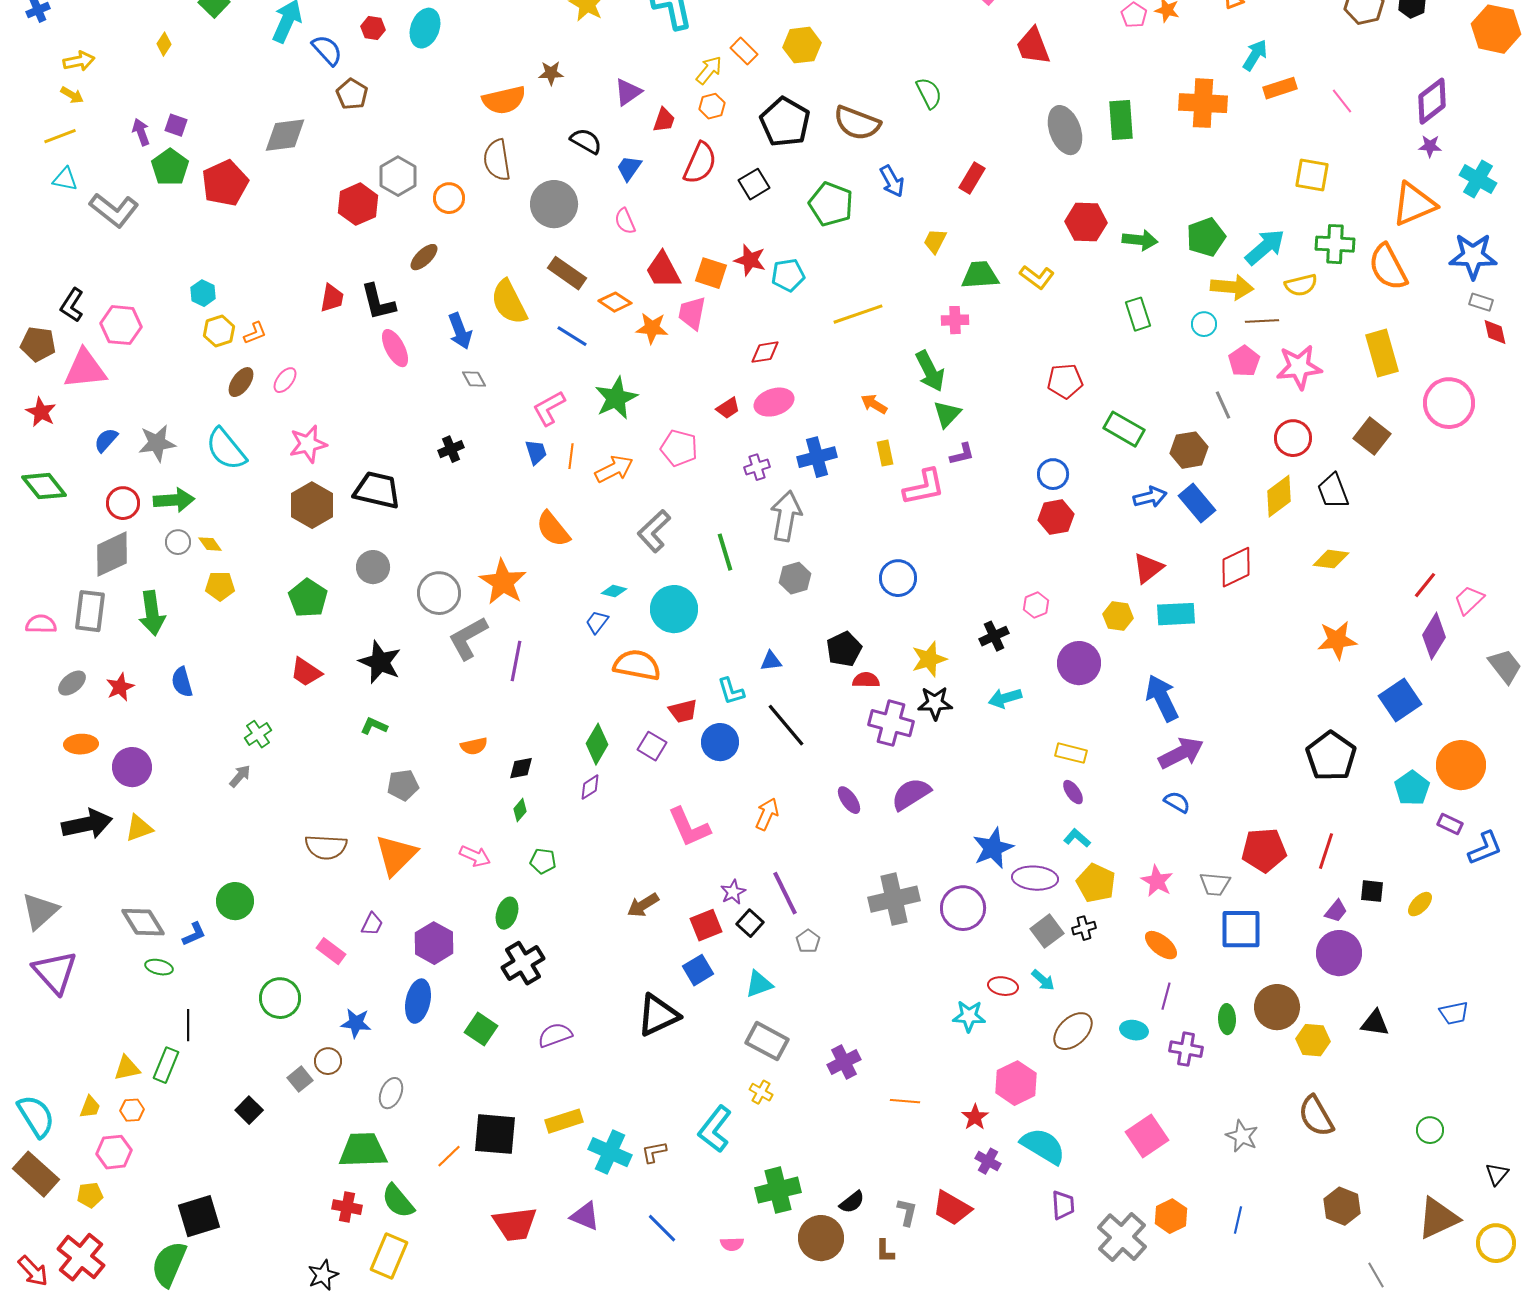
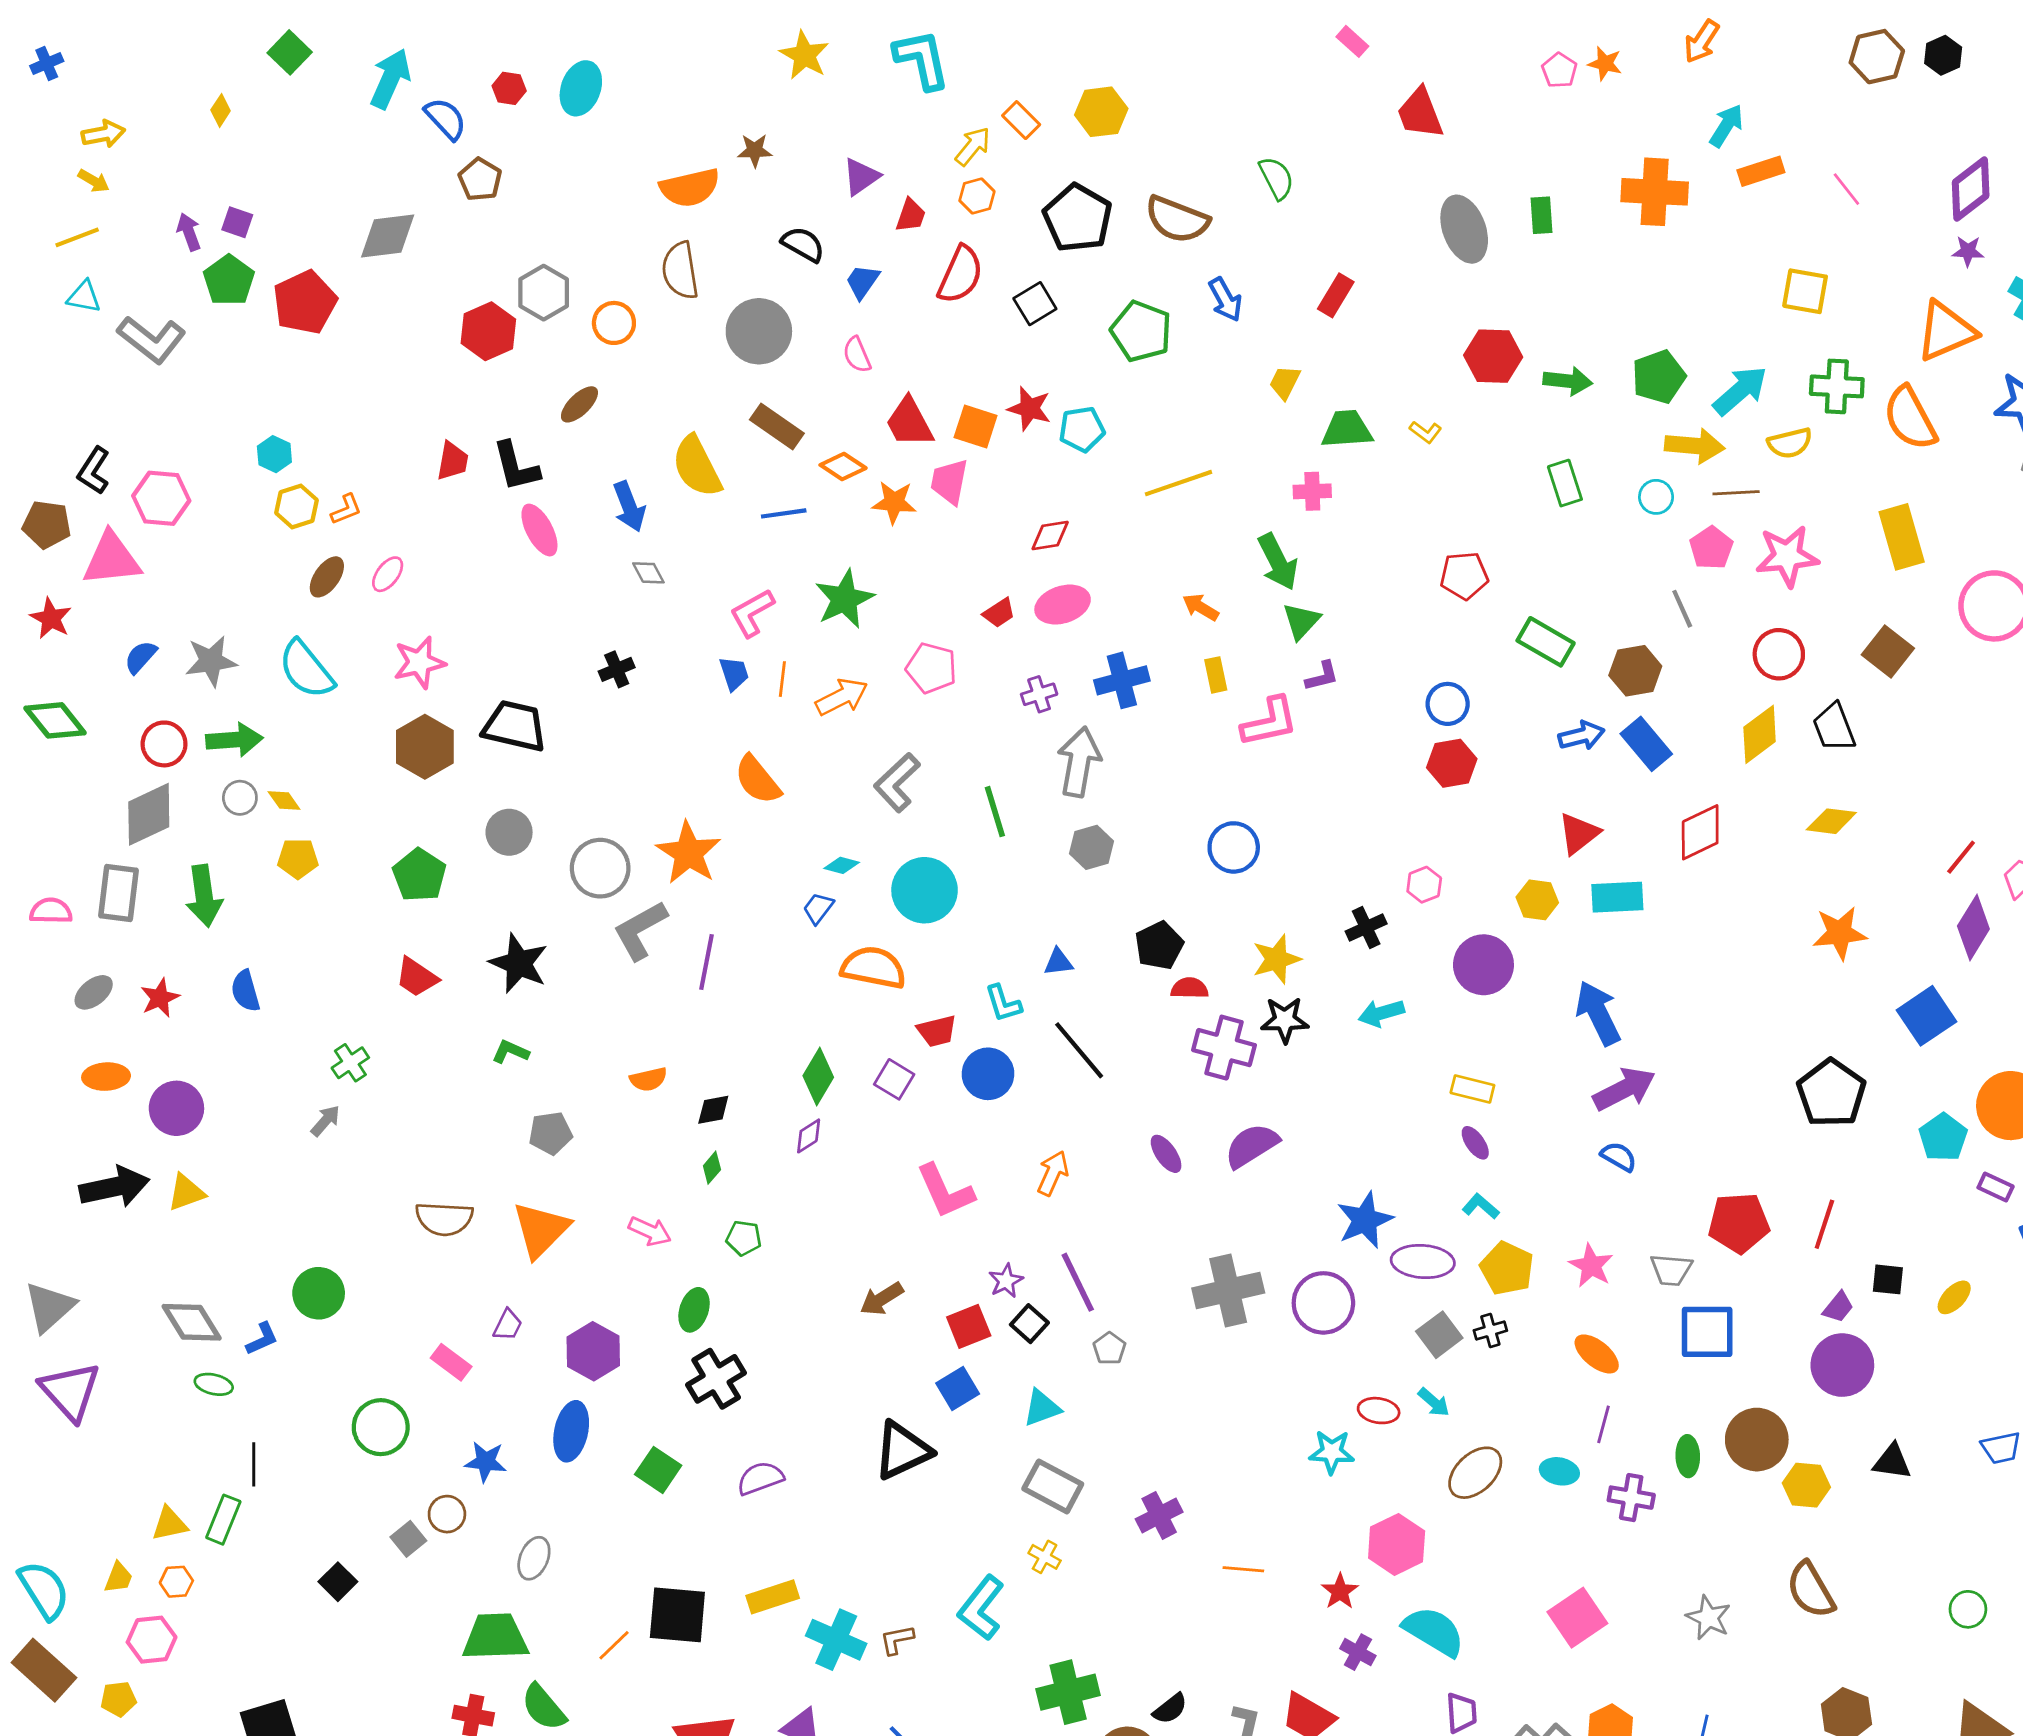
green rectangle: (1121, 120) -> (1541, 215), size x0.7
yellow L-shape: (1037, 277) -> (1426, 432), size x0.7
blue line: (572, 336) -> (784, 513), turned -40

